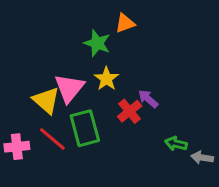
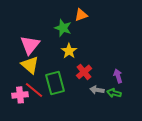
pink triangle: (69, 88) -> (30, 45), moved
purple arrow: (148, 99) -> (118, 76), moved, turned 32
pink cross: (17, 147) -> (20, 95), moved
gray arrow: (202, 158) -> (97, 90), moved

